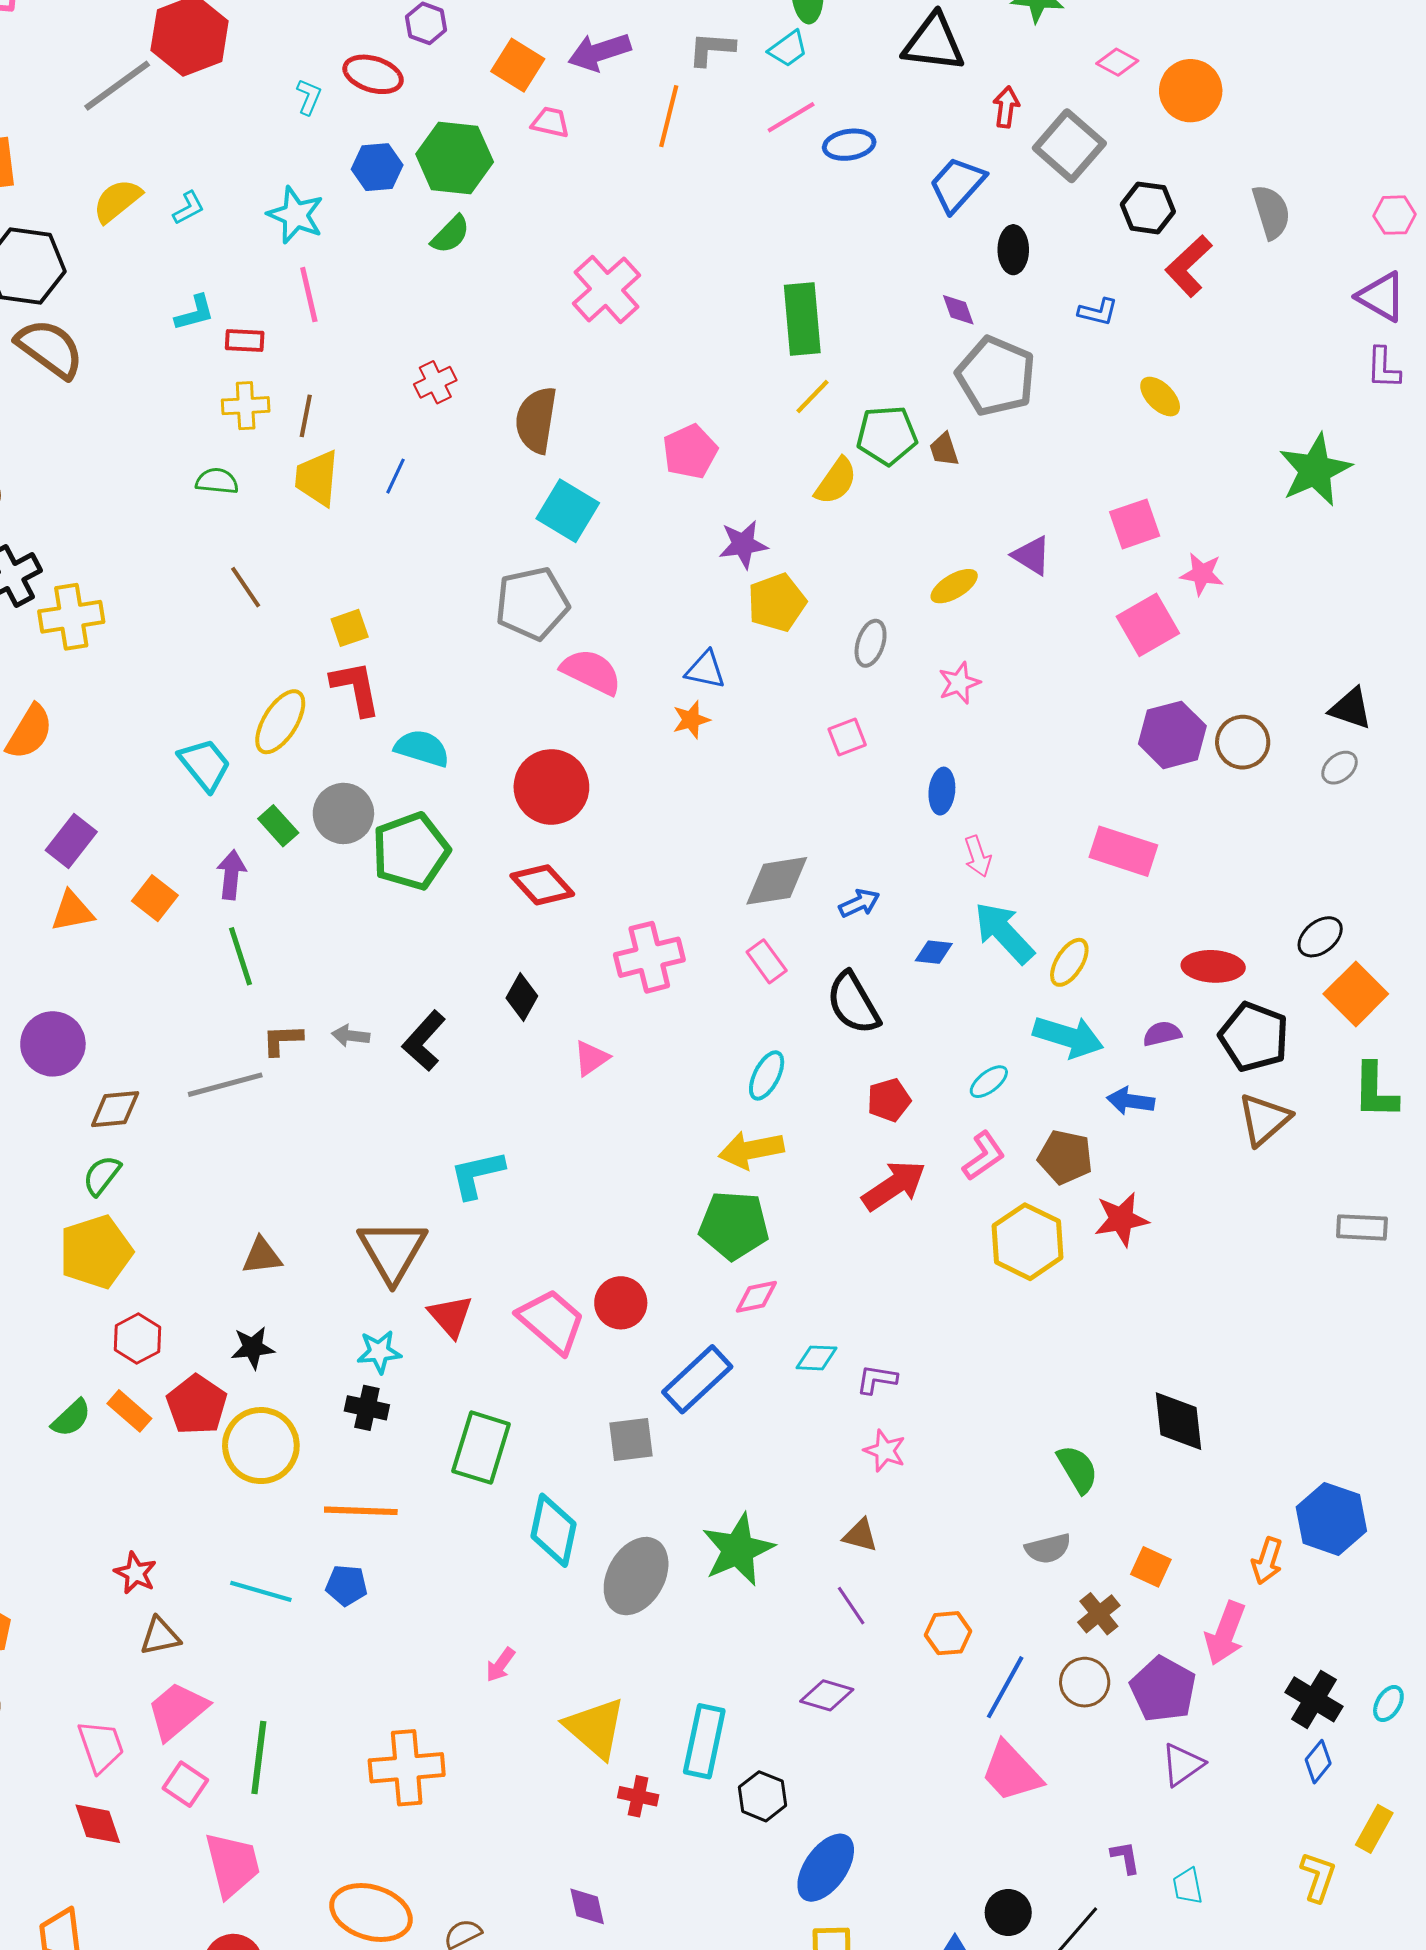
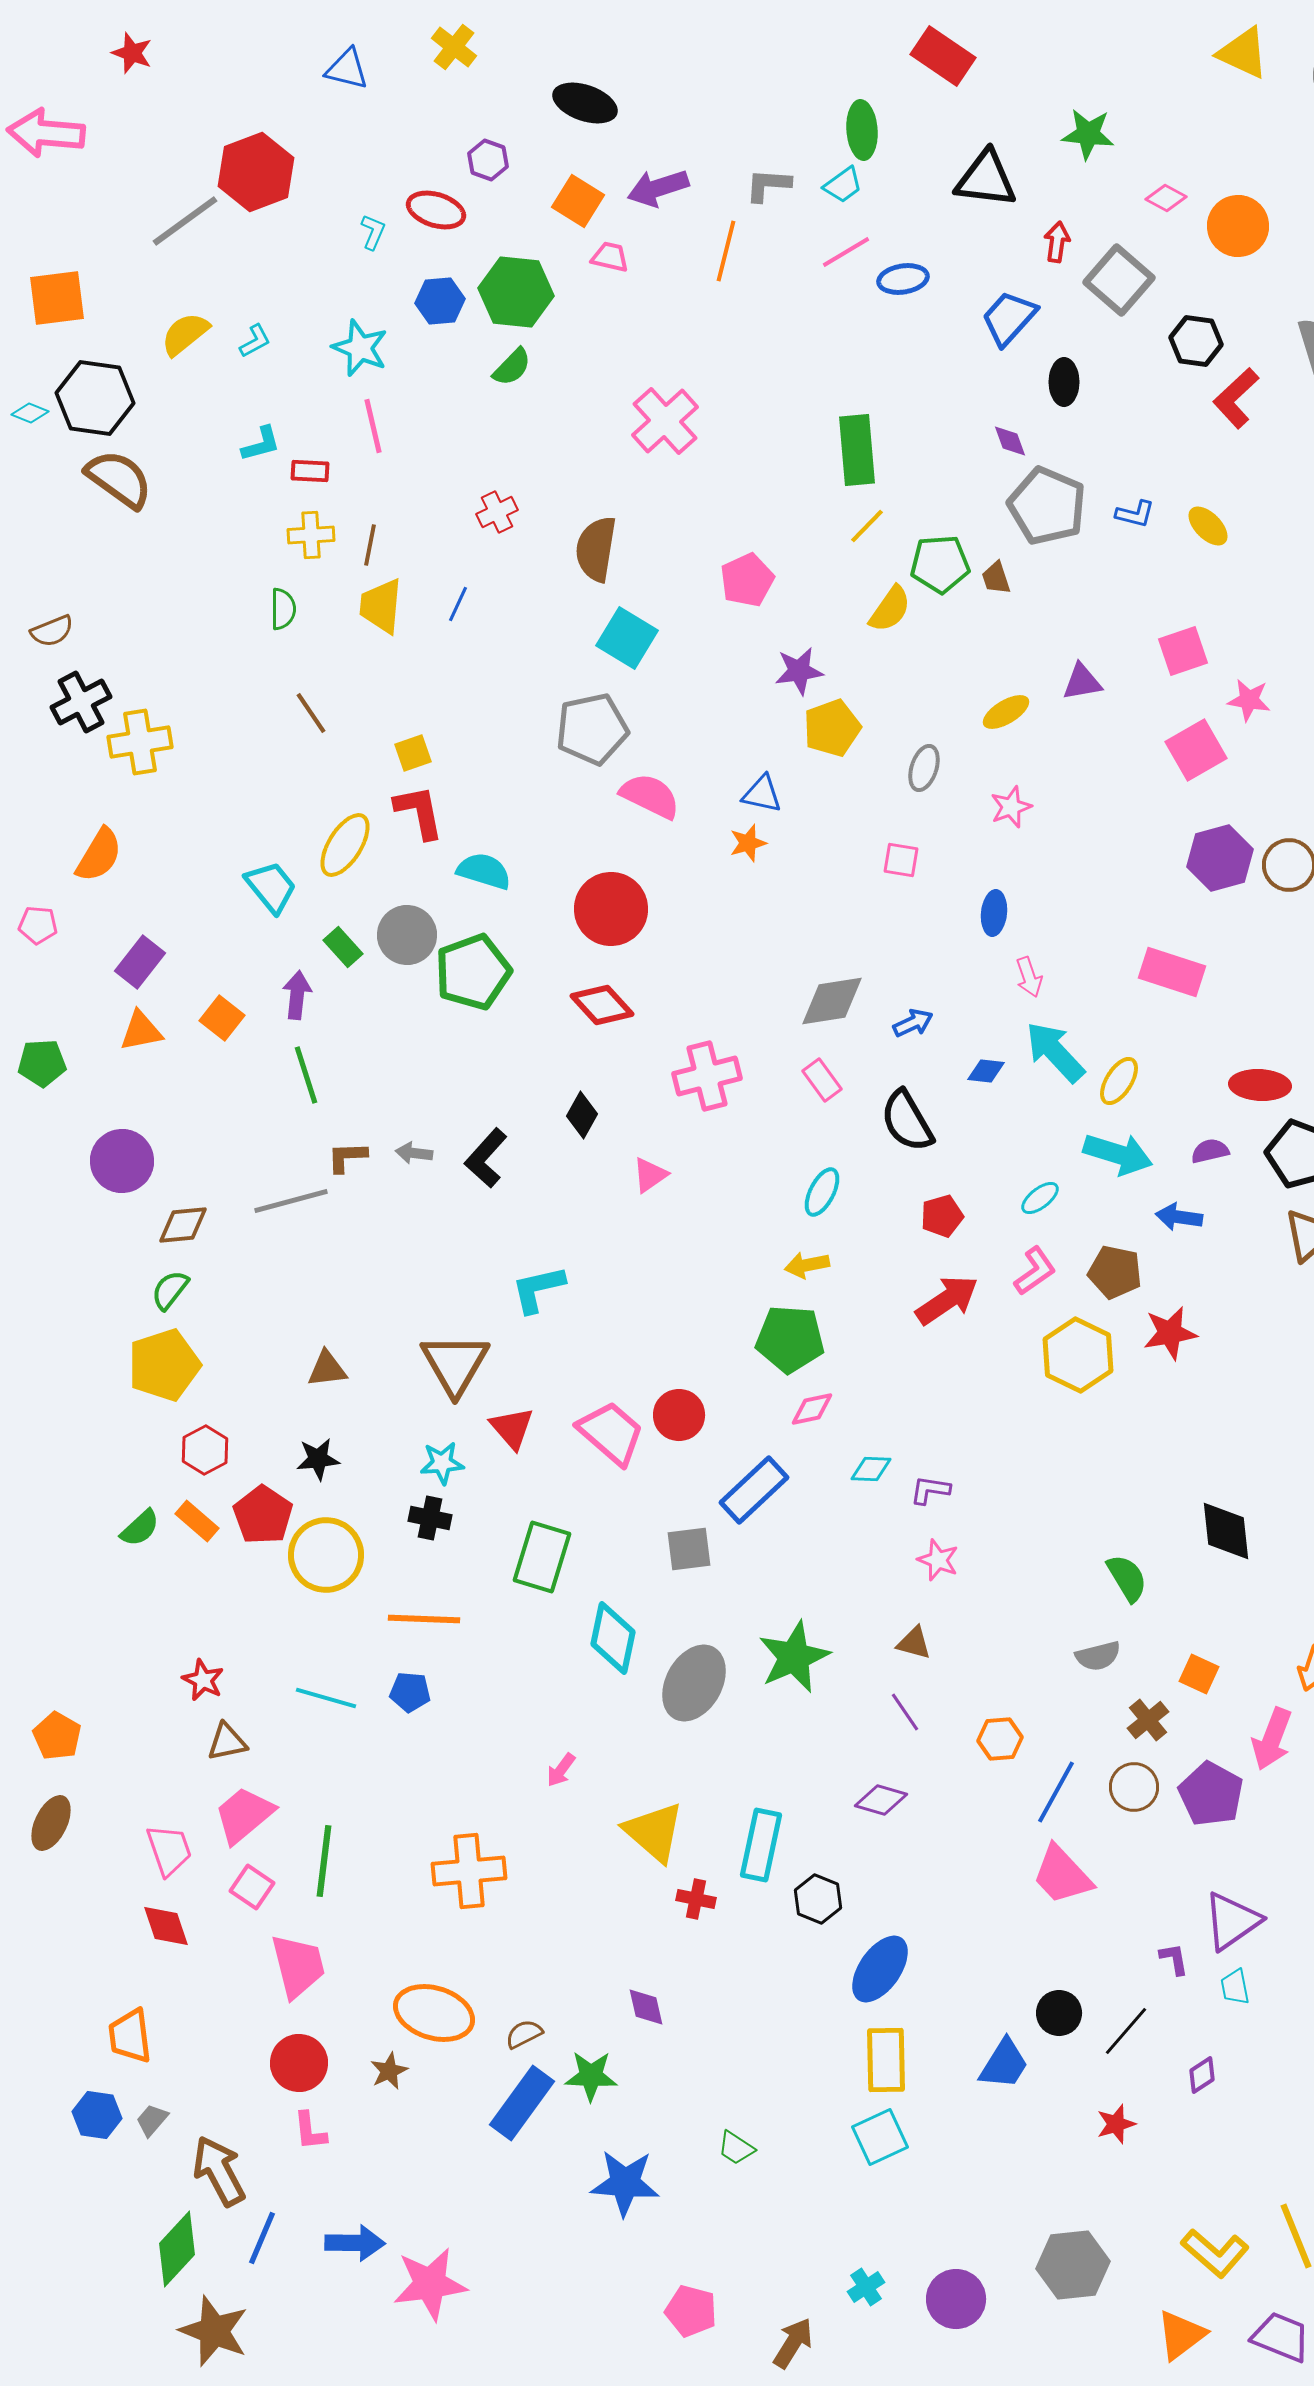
blue L-shape: (1098, 312) -> (1135, 514), moved
green semicircle: (217, 481) -> (283, 609), turned 84
purple triangle: (1032, 556) -> (1082, 682), turned -42
pink square: (847, 737) -> (901, 860), turned 30
yellow arrow: (751, 1150) -> (807, 1265), size x0.7
purple triangle: (1183, 1765) -> (1232, 1921), moved, size x1.4

